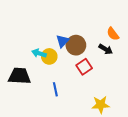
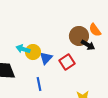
blue triangle: (63, 41) -> (46, 58), moved
brown circle: (76, 45) -> (79, 36), moved

